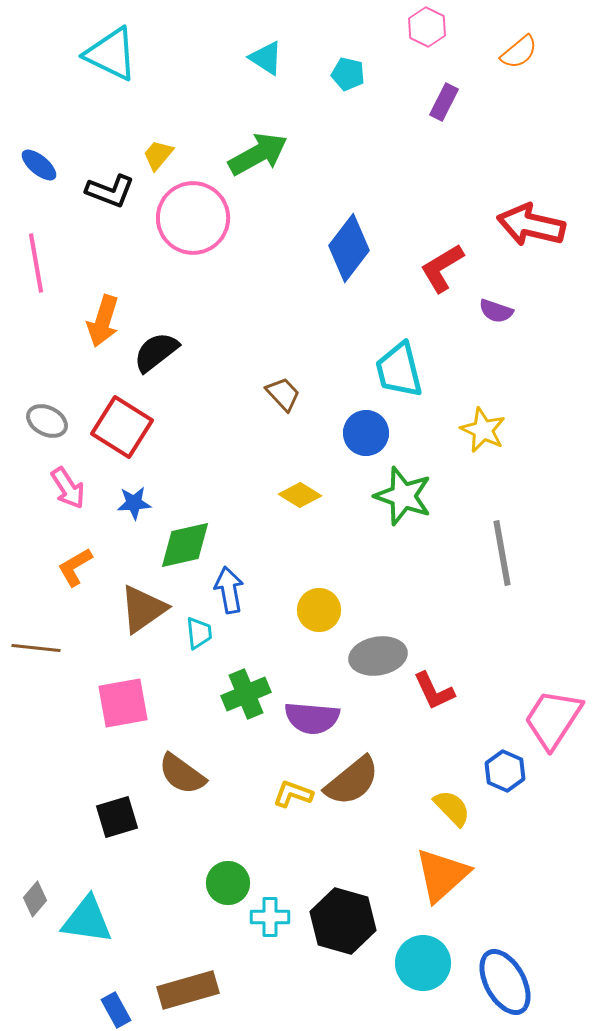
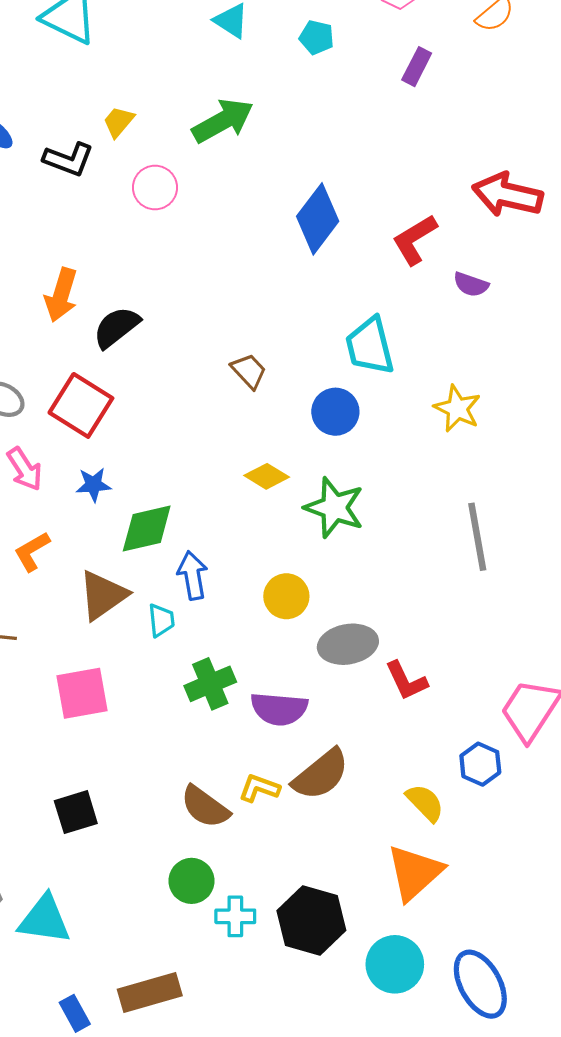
pink circle: (193, 218) -> (155, 188), size x0.6
green star: (403, 496) -> (334, 508), moved
brown semicircle: (182, 774) -> (205, 807), moved

